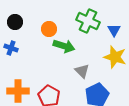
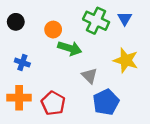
blue triangle: (114, 30) -> (125, 19), moved
blue cross: (11, 48) -> (22, 63), moved

